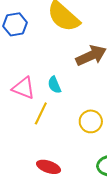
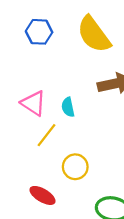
yellow circle: (91, 121) -> (75, 167), moved

